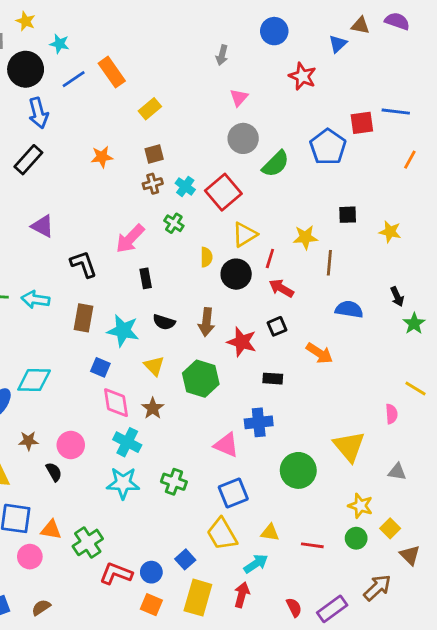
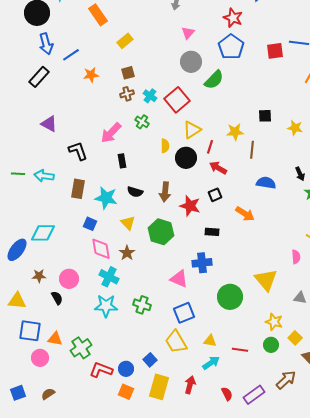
blue line: (74, 79) -> (71, 55), moved
blue pentagon: (328, 147) -> (231, 47), moved
cyan arrow: (256, 564) -> (211, 363), moved

